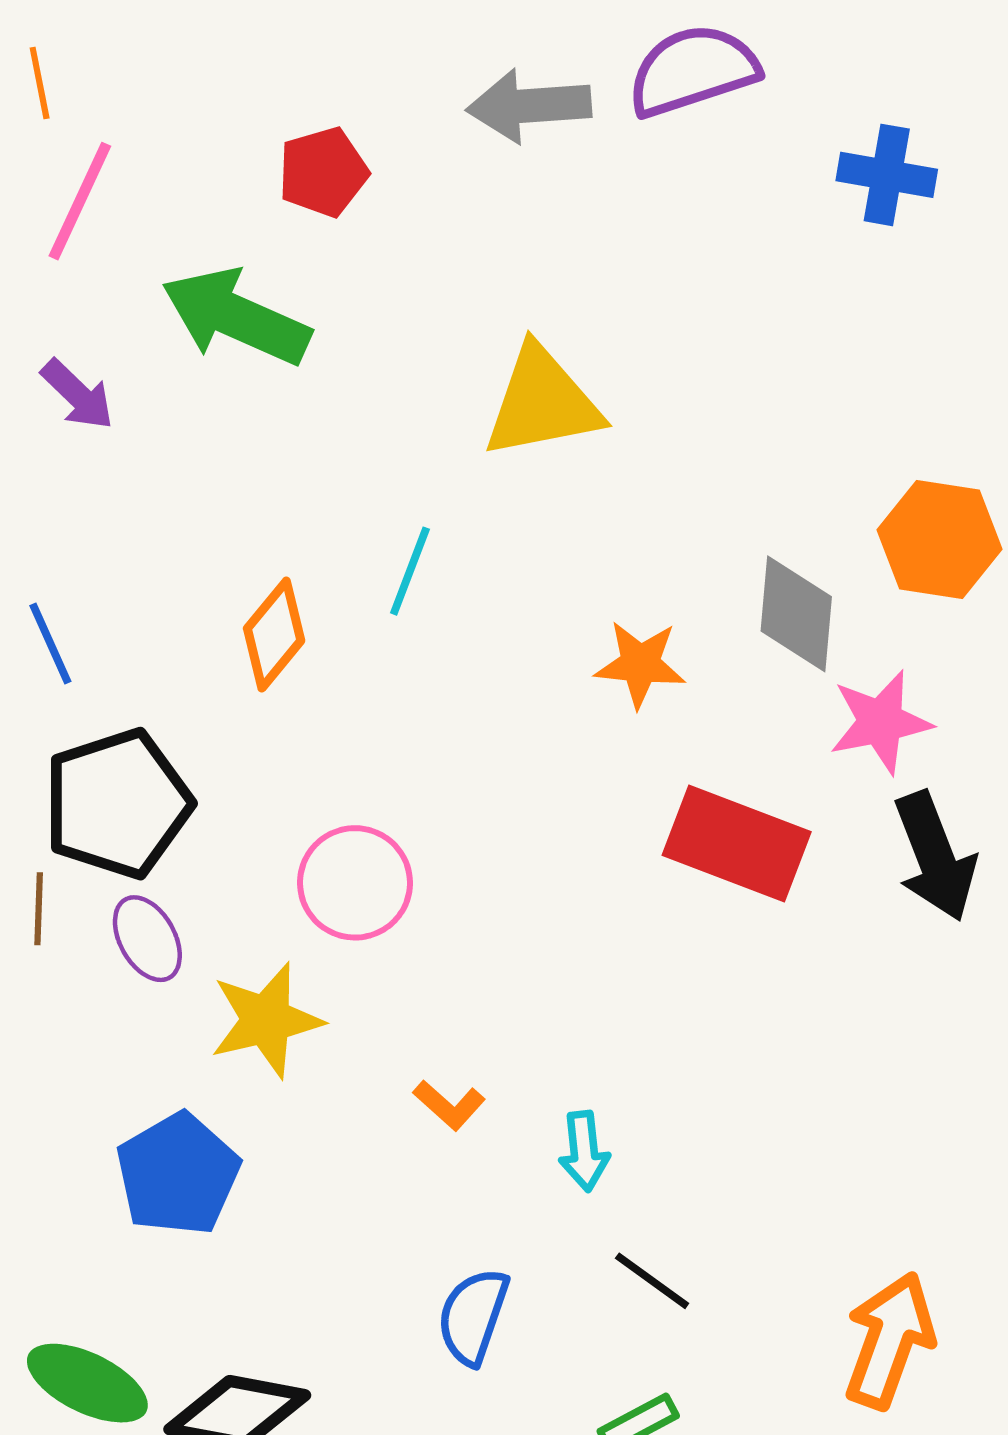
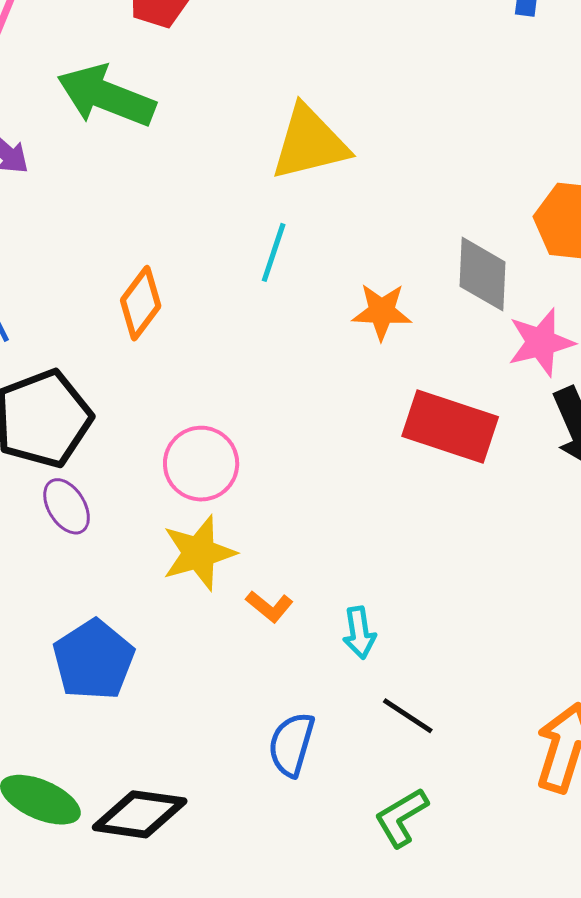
cyan line: (410, 571) -> (274, 252), moved
yellow star: (266, 1020) -> (199, 553), moved

